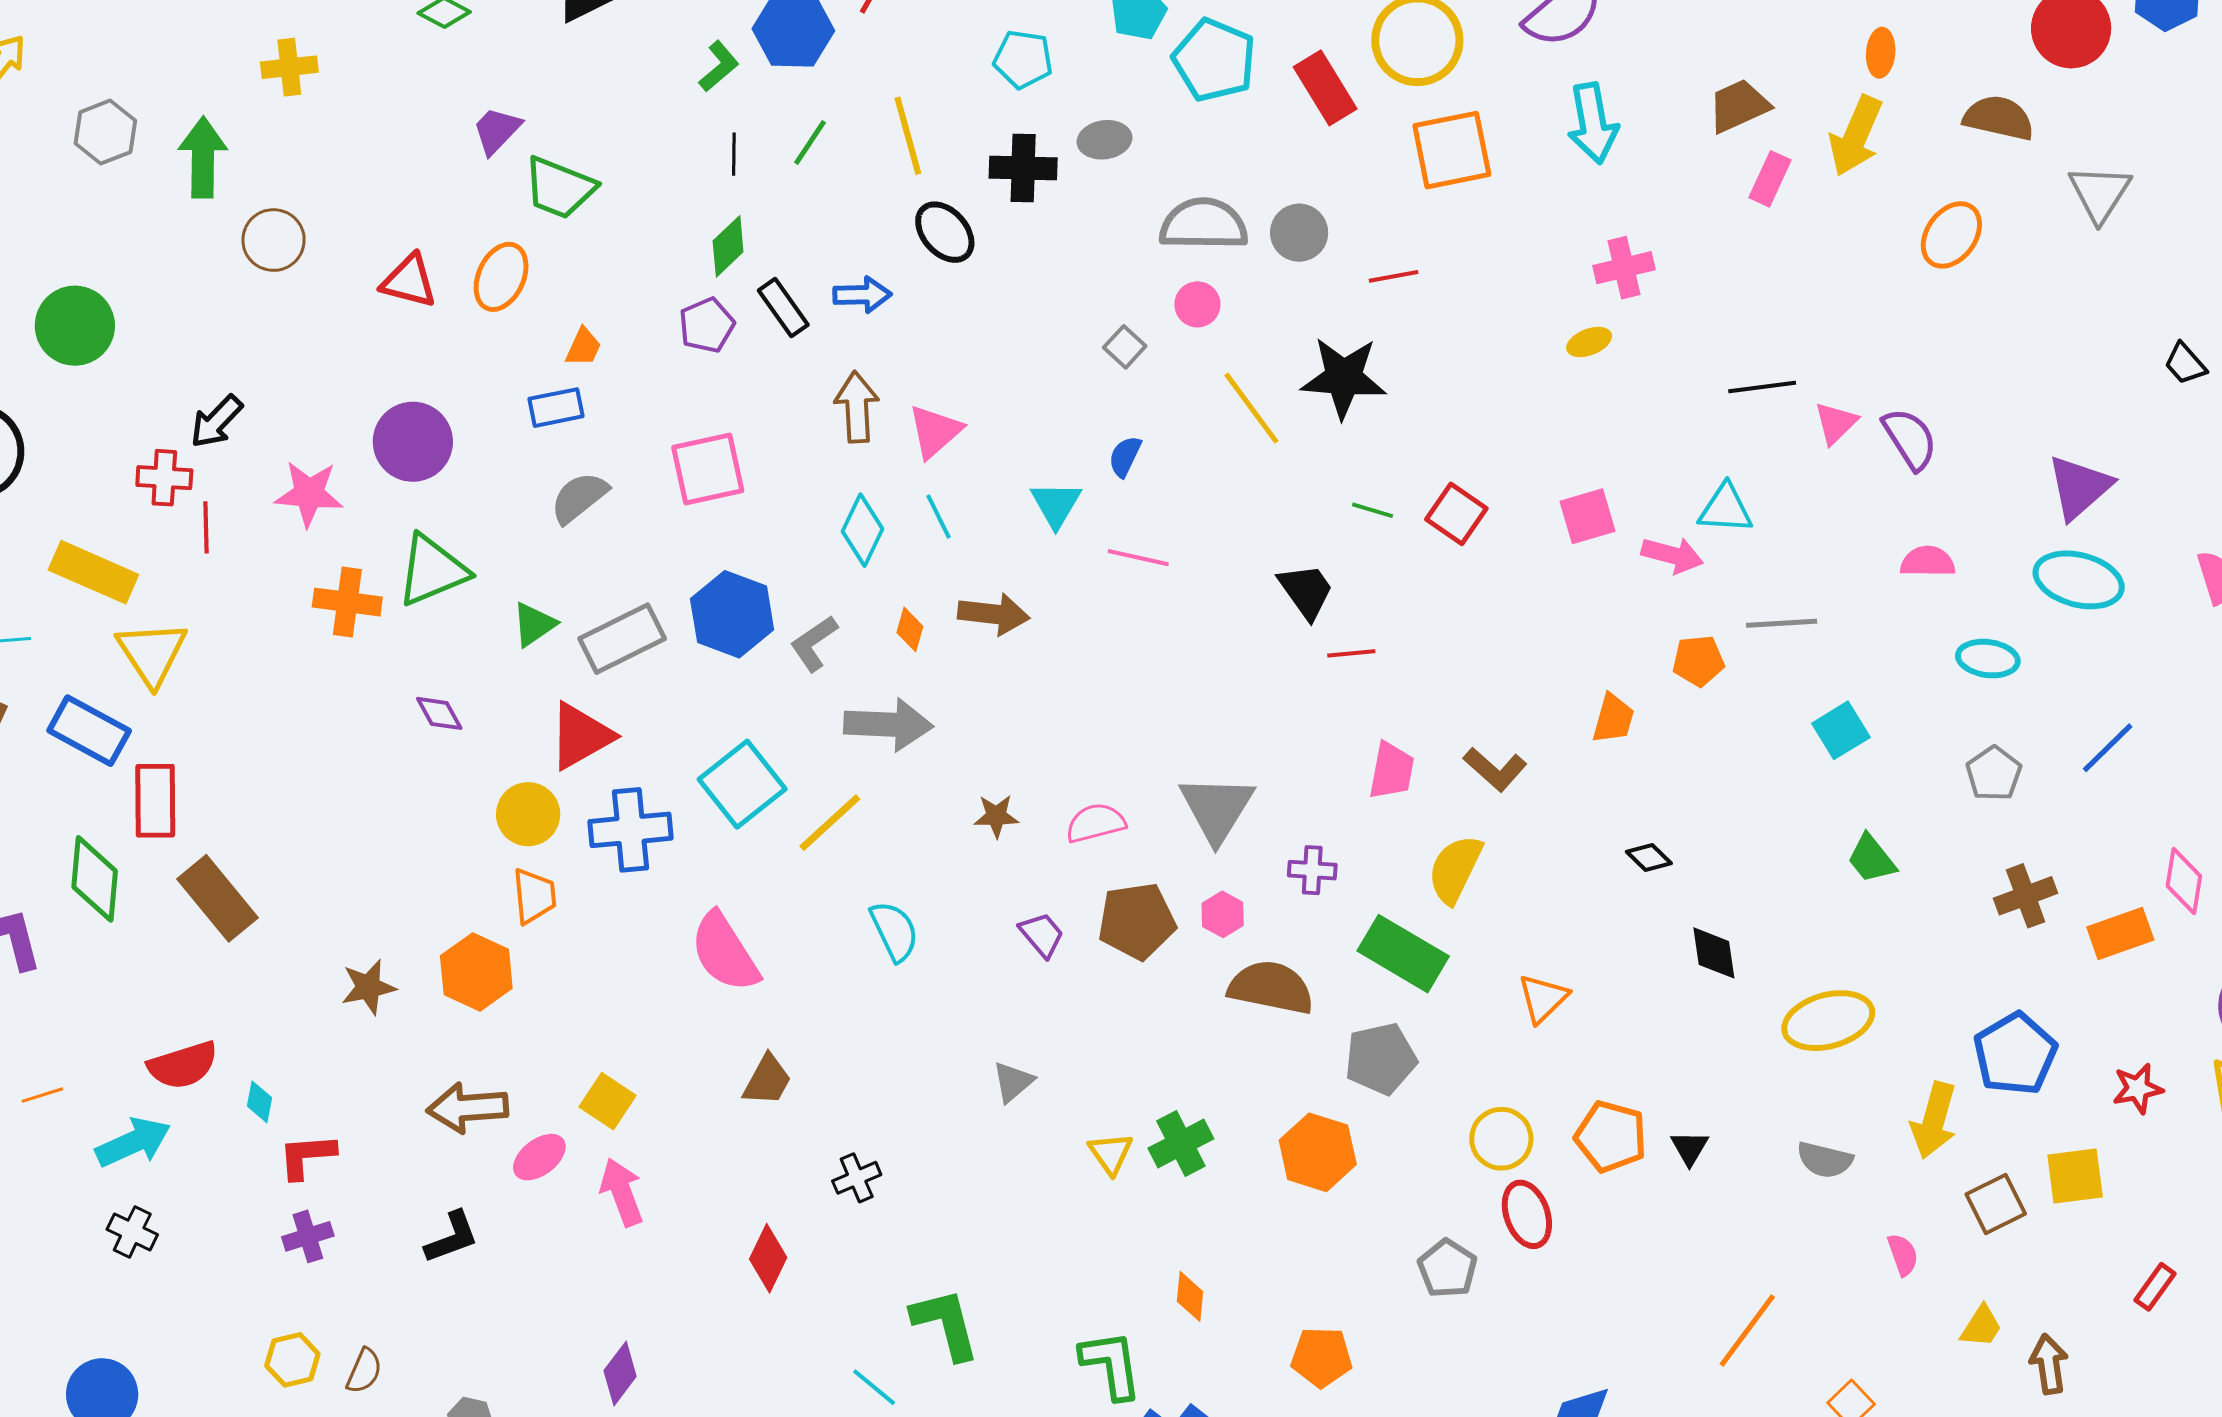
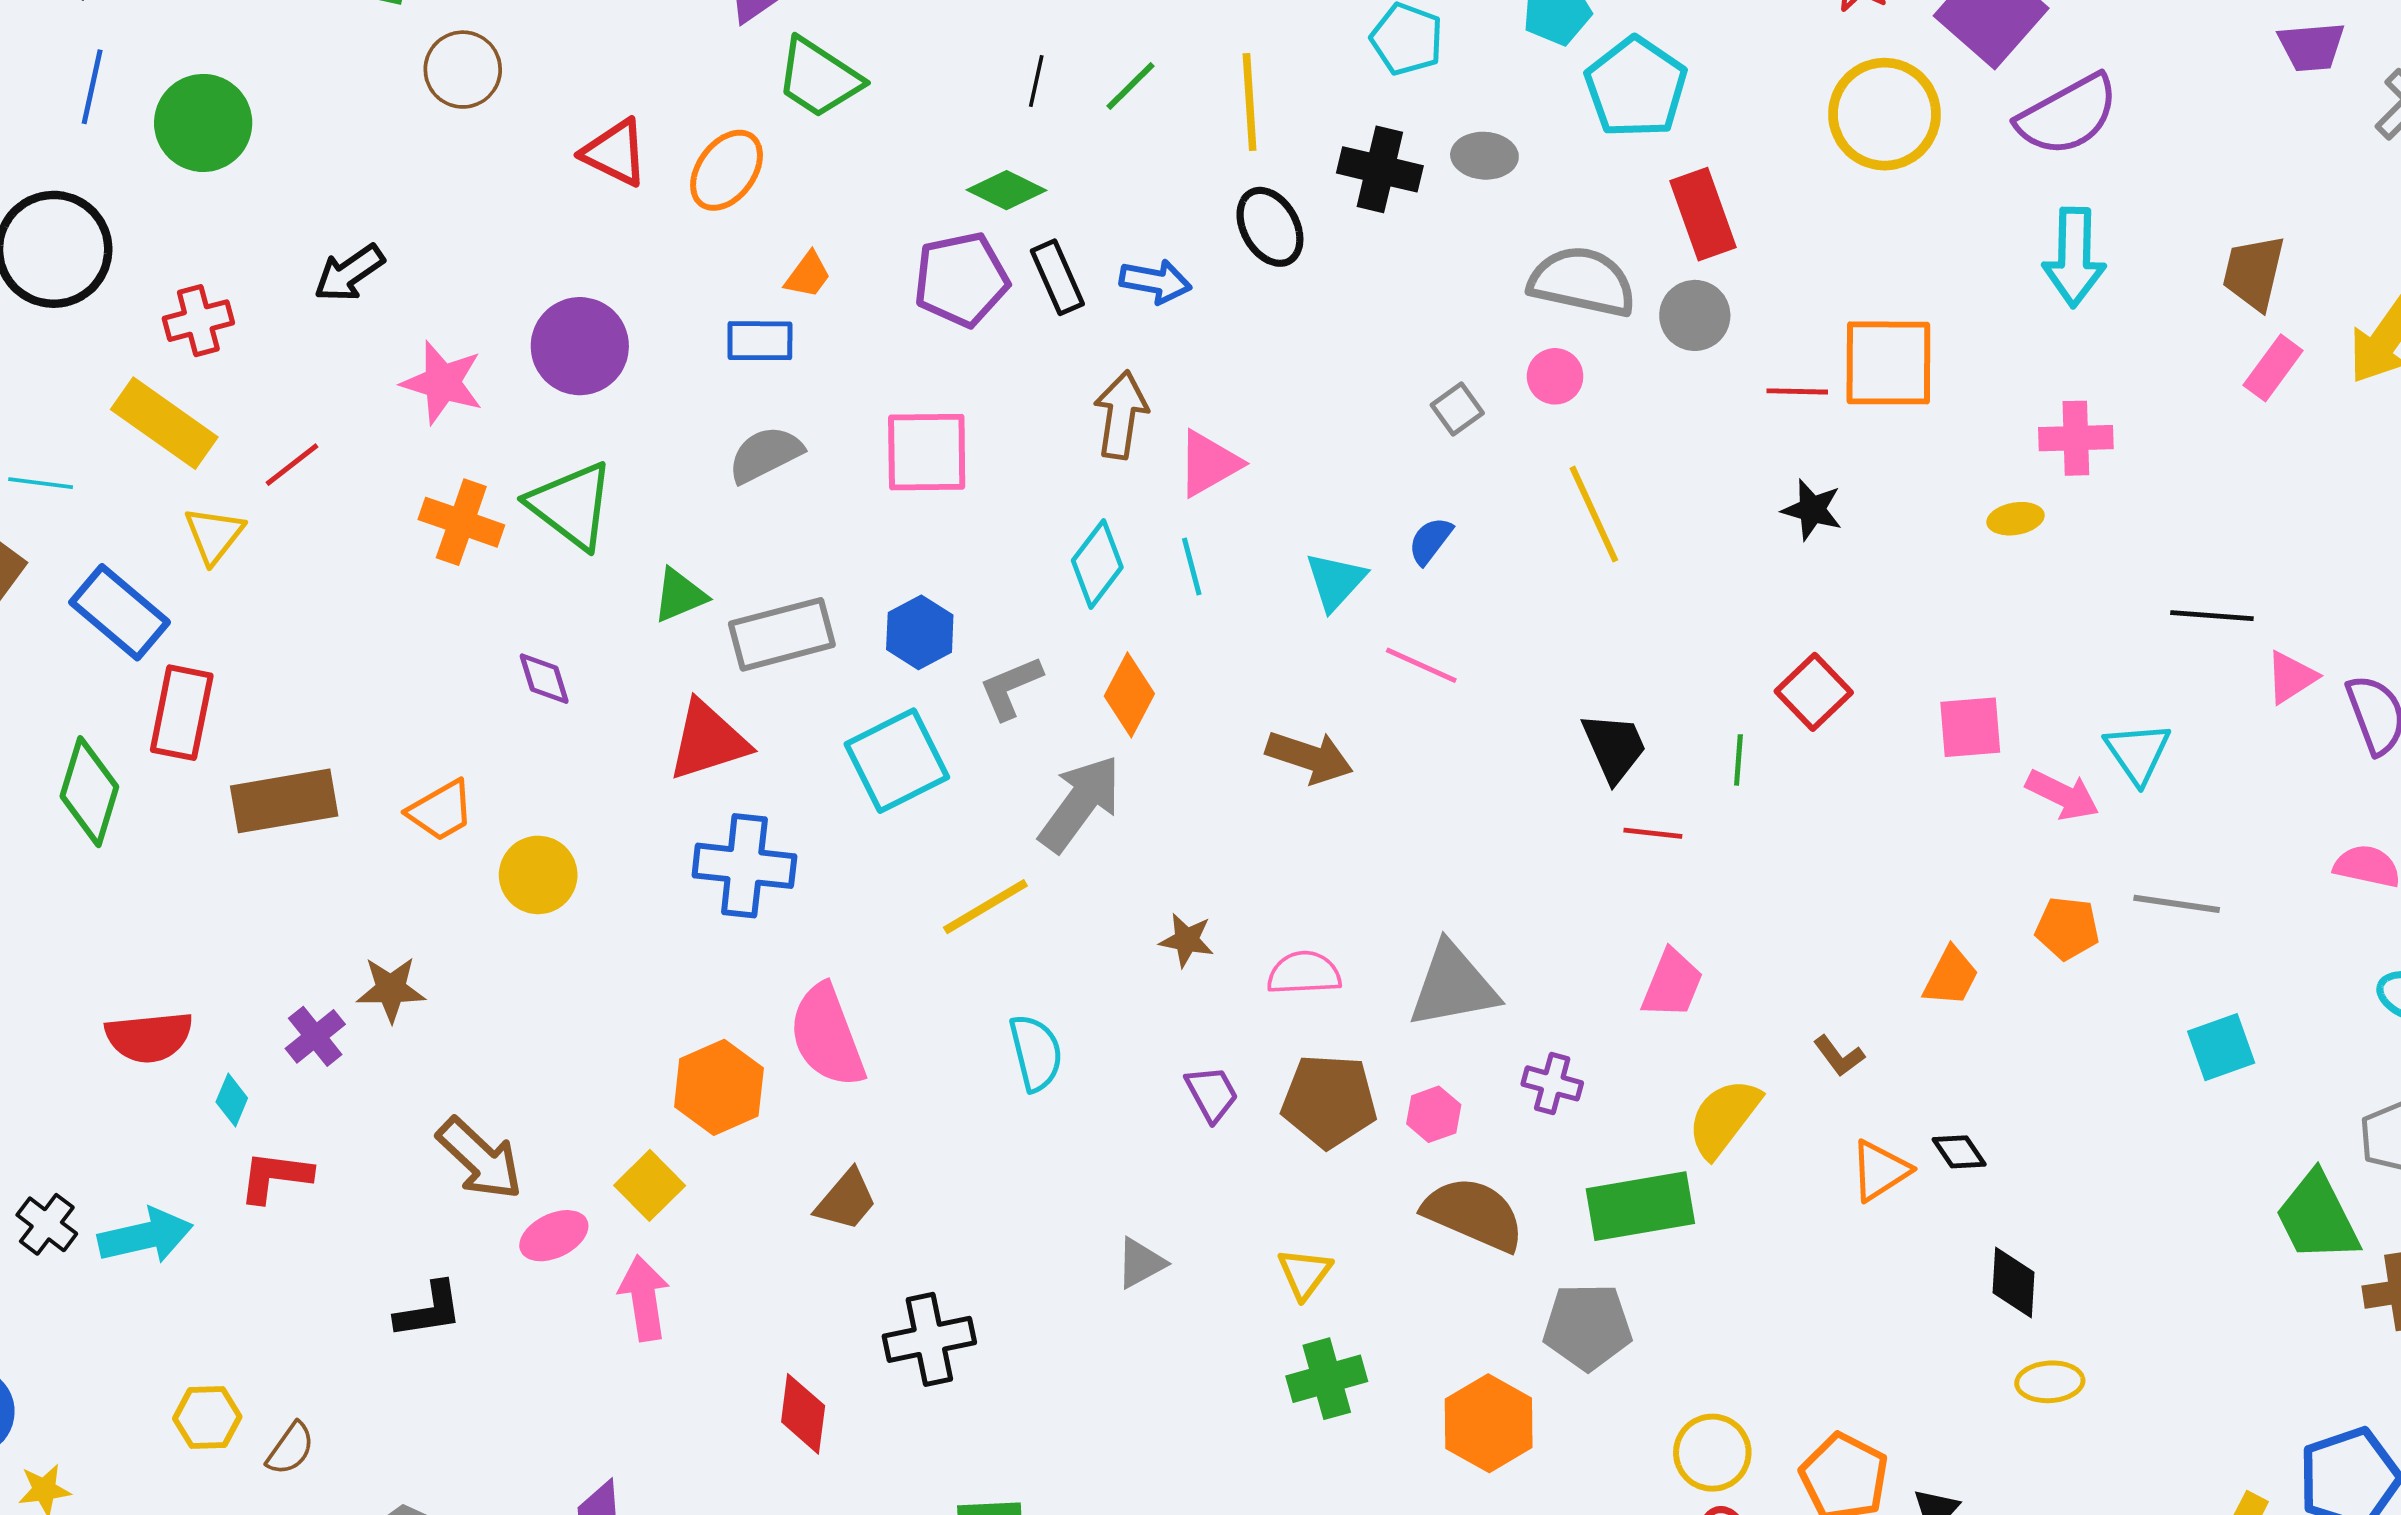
red rectangle: (1325, 88) -> (1703, 214), moved
brown trapezoid: (1739, 106) -> (2254, 273), turned -64
orange square: (1452, 150) -> (1888, 363), moved
green diamond: (728, 246) -> (1006, 190), turned 58
purple pentagon: (707, 325) -> (961, 279), size x1.4
black star: (1344, 378) -> (1812, 510), moved, size x0.6
red cross: (164, 478) -> (198, 321), moved, turned -30
cyan triangle: (1726, 509) -> (2138, 753), turned 40
green line: (1372, 510) -> (1738, 760), moved, turned 66
red line: (206, 527) -> (292, 465), moved, turned 42
green triangle: (432, 570) -> (571, 505), turned 48
blue hexagon: (732, 614) -> (920, 632), size x0.7
brown arrow: (994, 614) -> (1309, 757), moved
orange diamond: (910, 629) -> (1129, 695), size x1.5
yellow triangle: (152, 653) -> (214, 535), size x0.7
gray arrow: (888, 724) -> (1080, 803), turned -68
brown L-shape: (1495, 769) -> (1839, 1056), moved, size x0.7
cyan square: (742, 784) -> (897, 761), moved
gray triangle: (1217, 808) -> (1453, 986), turned 36
yellow circle: (528, 814) -> (538, 875), moved
green trapezoid: (1871, 859) -> (2317, 1217), moved, size x1.5
orange trapezoid: (534, 896) -> (441, 811), moved, turned 54
brown rectangle: (218, 898) -> (284, 801), moved, turned -72
green rectangle: (1403, 954) -> (1640, 1206), turned -52
orange hexagon: (476, 972) -> (719, 1087), moved
orange triangle: (1543, 998) -> (1880, 1170), moved
yellow ellipse: (1828, 1021) -> (2050, 1382), moved, size x0.6
brown arrow: (467, 1108) -> (480, 1159), turned -144
cyan arrow: (133, 1142) -> (145, 1236), moved
yellow triangle: (1111, 1153) -> (1305, 1273), moved
black cross: (857, 1178) -> (929, 1339), size x1.5
purple cross: (308, 1236) -> (315, 1036), moved, turned -33
red diamond: (768, 1258) -> (803, 1414), turned -30

